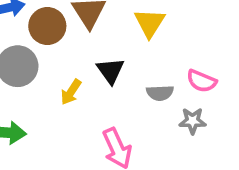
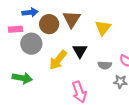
yellow arrow: (71, 92) -> (58, 60), size x1.5

